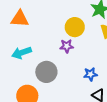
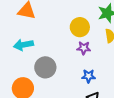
purple star: (67, 46) -> (84, 48), moved

